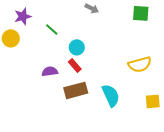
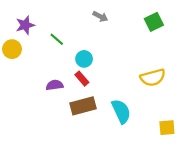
green square: (141, 13) -> (154, 22), turned -30
yellow square: (153, 101) -> (167, 128), moved

